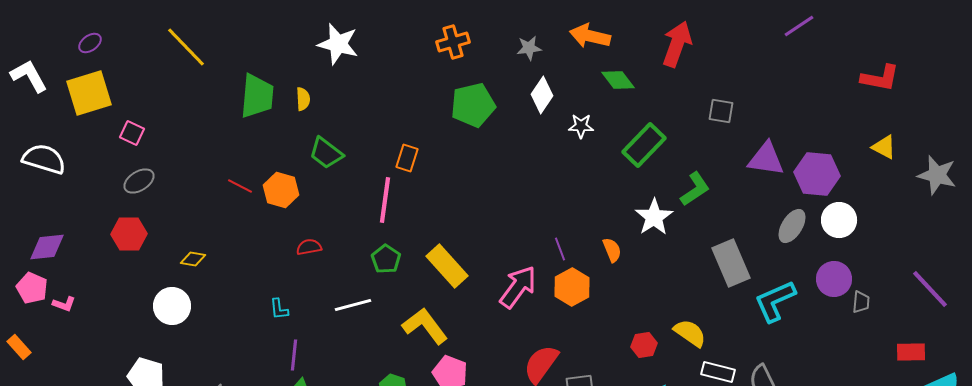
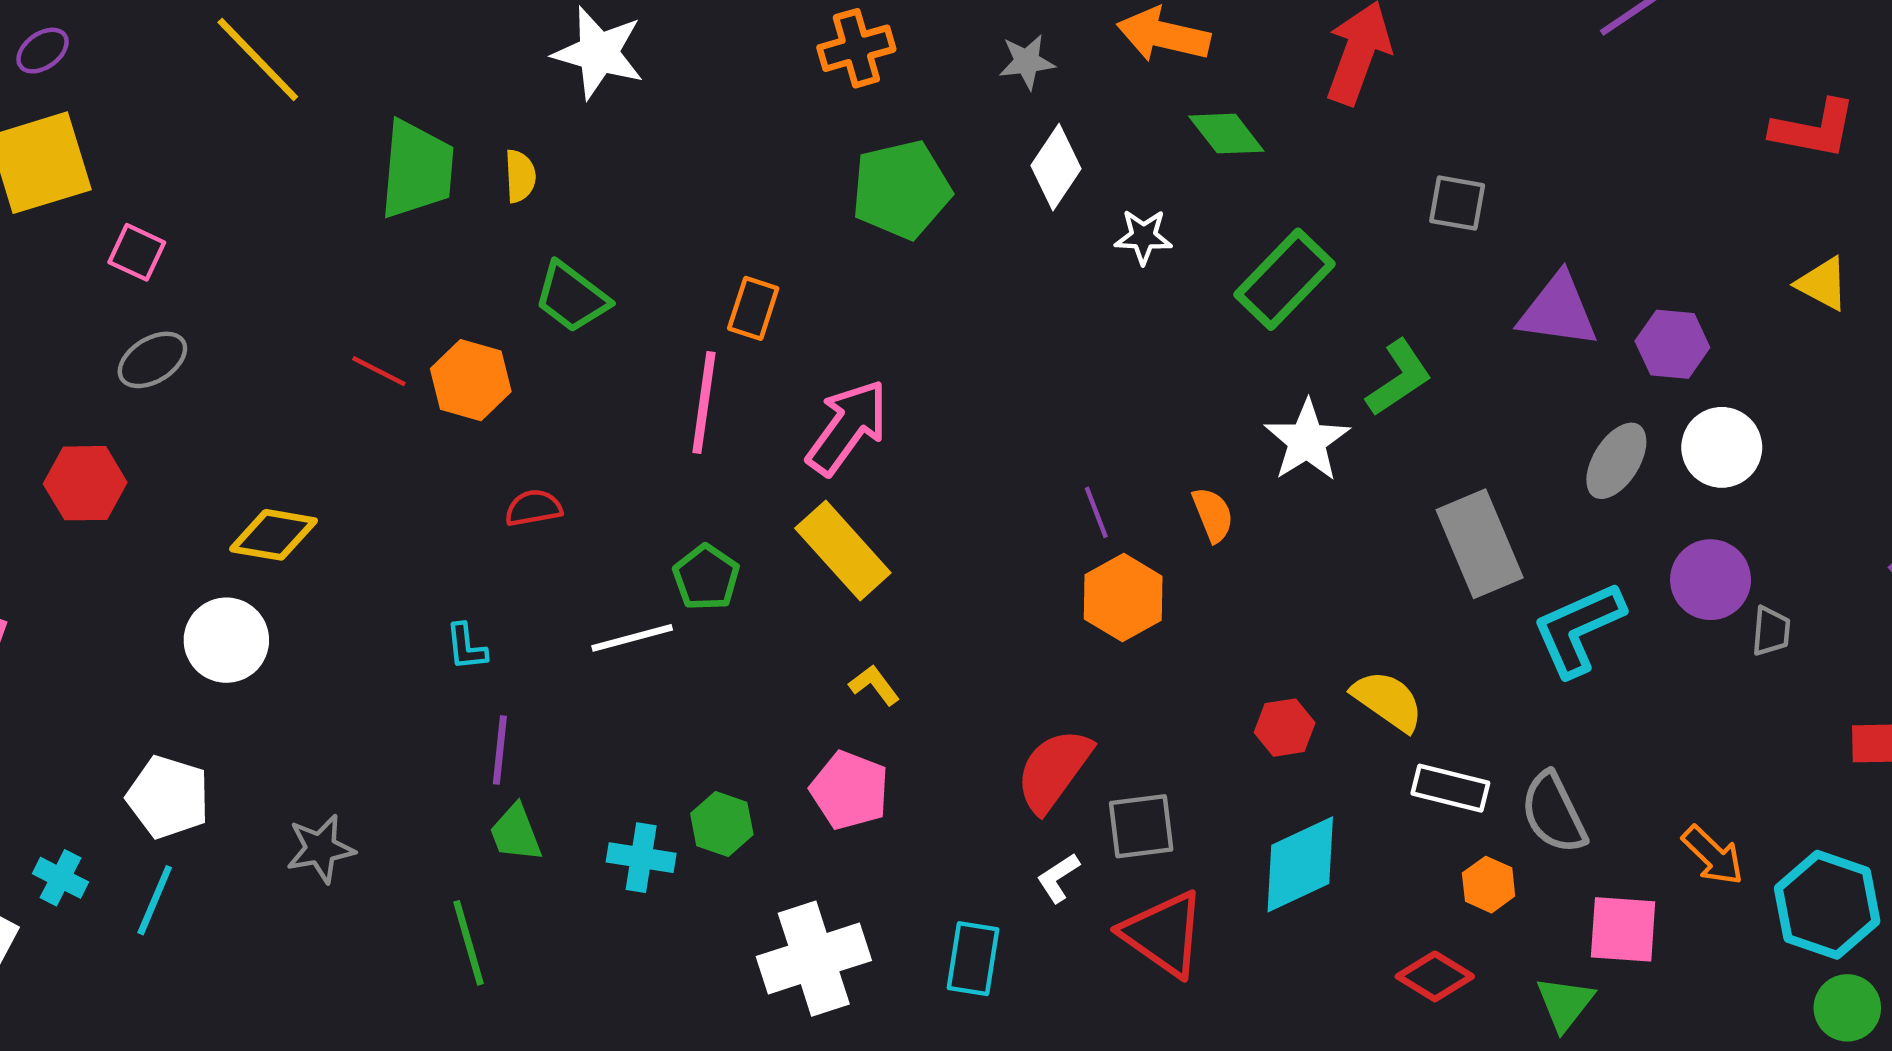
purple hexagon: (817, 174) -> (1672, 344), size x0.7
red hexagon: (129, 234) -> (85, 483), moved
yellow diamond: (193, 259) -> (273, 535), size x1.5
green pentagon: (386, 259) -> (706, 577), moved
pink arrow: (518, 287) -> (847, 427), moved
yellow L-shape: (425, 326) -> (874, 685), moved, size x0.5

